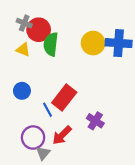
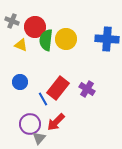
gray cross: (24, 23) -> (12, 21), moved
yellow circle: (93, 43) -> (66, 39), moved
purple cross: (95, 121) -> (87, 89), moved

